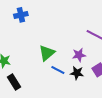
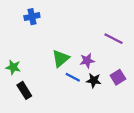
purple star: (79, 55) -> (87, 61), moved

